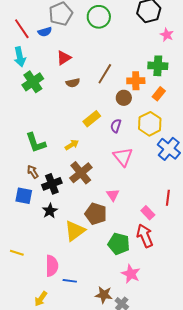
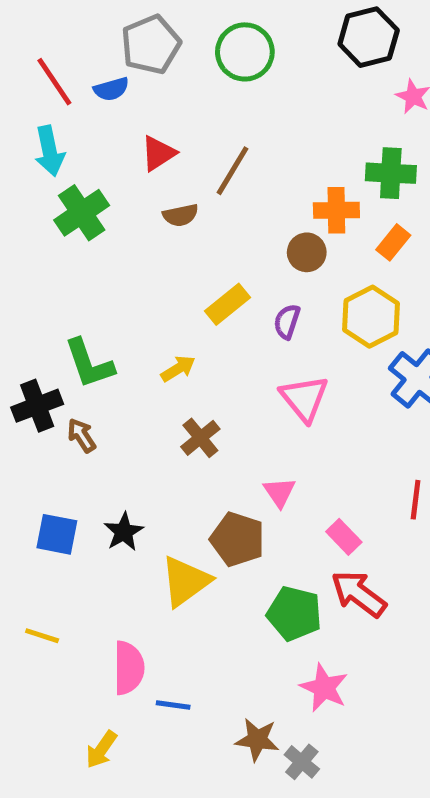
brown line: (105, 74) -> (233, 171), moved
brown cross: (81, 173) -> (200, 438), size x0.7
black cross: (52, 184) -> (37, 406), moved
blue square: (24, 196) -> (57, 534), moved
pink rectangle: (148, 213) -> (344, 537), moved
red arrow: (145, 236) -> (359, 594), turned -30

